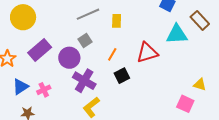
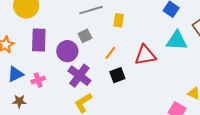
purple rectangle: (40, 50) -> (39, 40), turned -55

